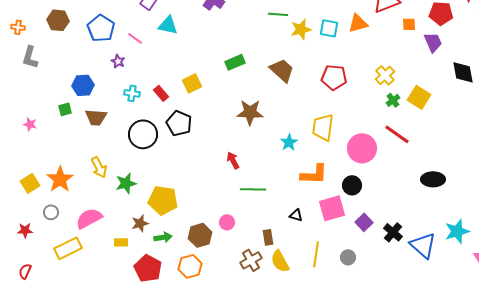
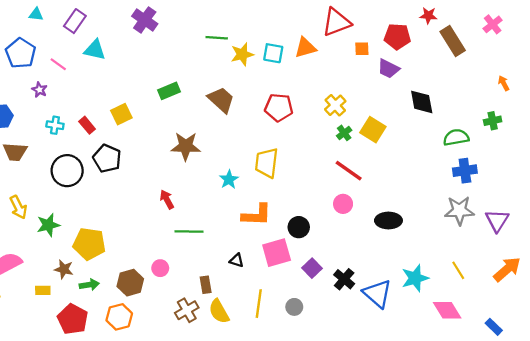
purple trapezoid: (433, 42) -> (388, 69), turned 140
pink circle: (362, 148) -> (343, 204), moved, size x0.6
brown star: (140, 223) -> (64, 269), turned 30

